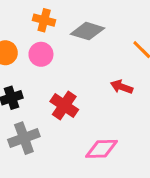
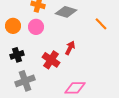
red arrow: (122, 87) -> (70, 48), moved, turned 96

